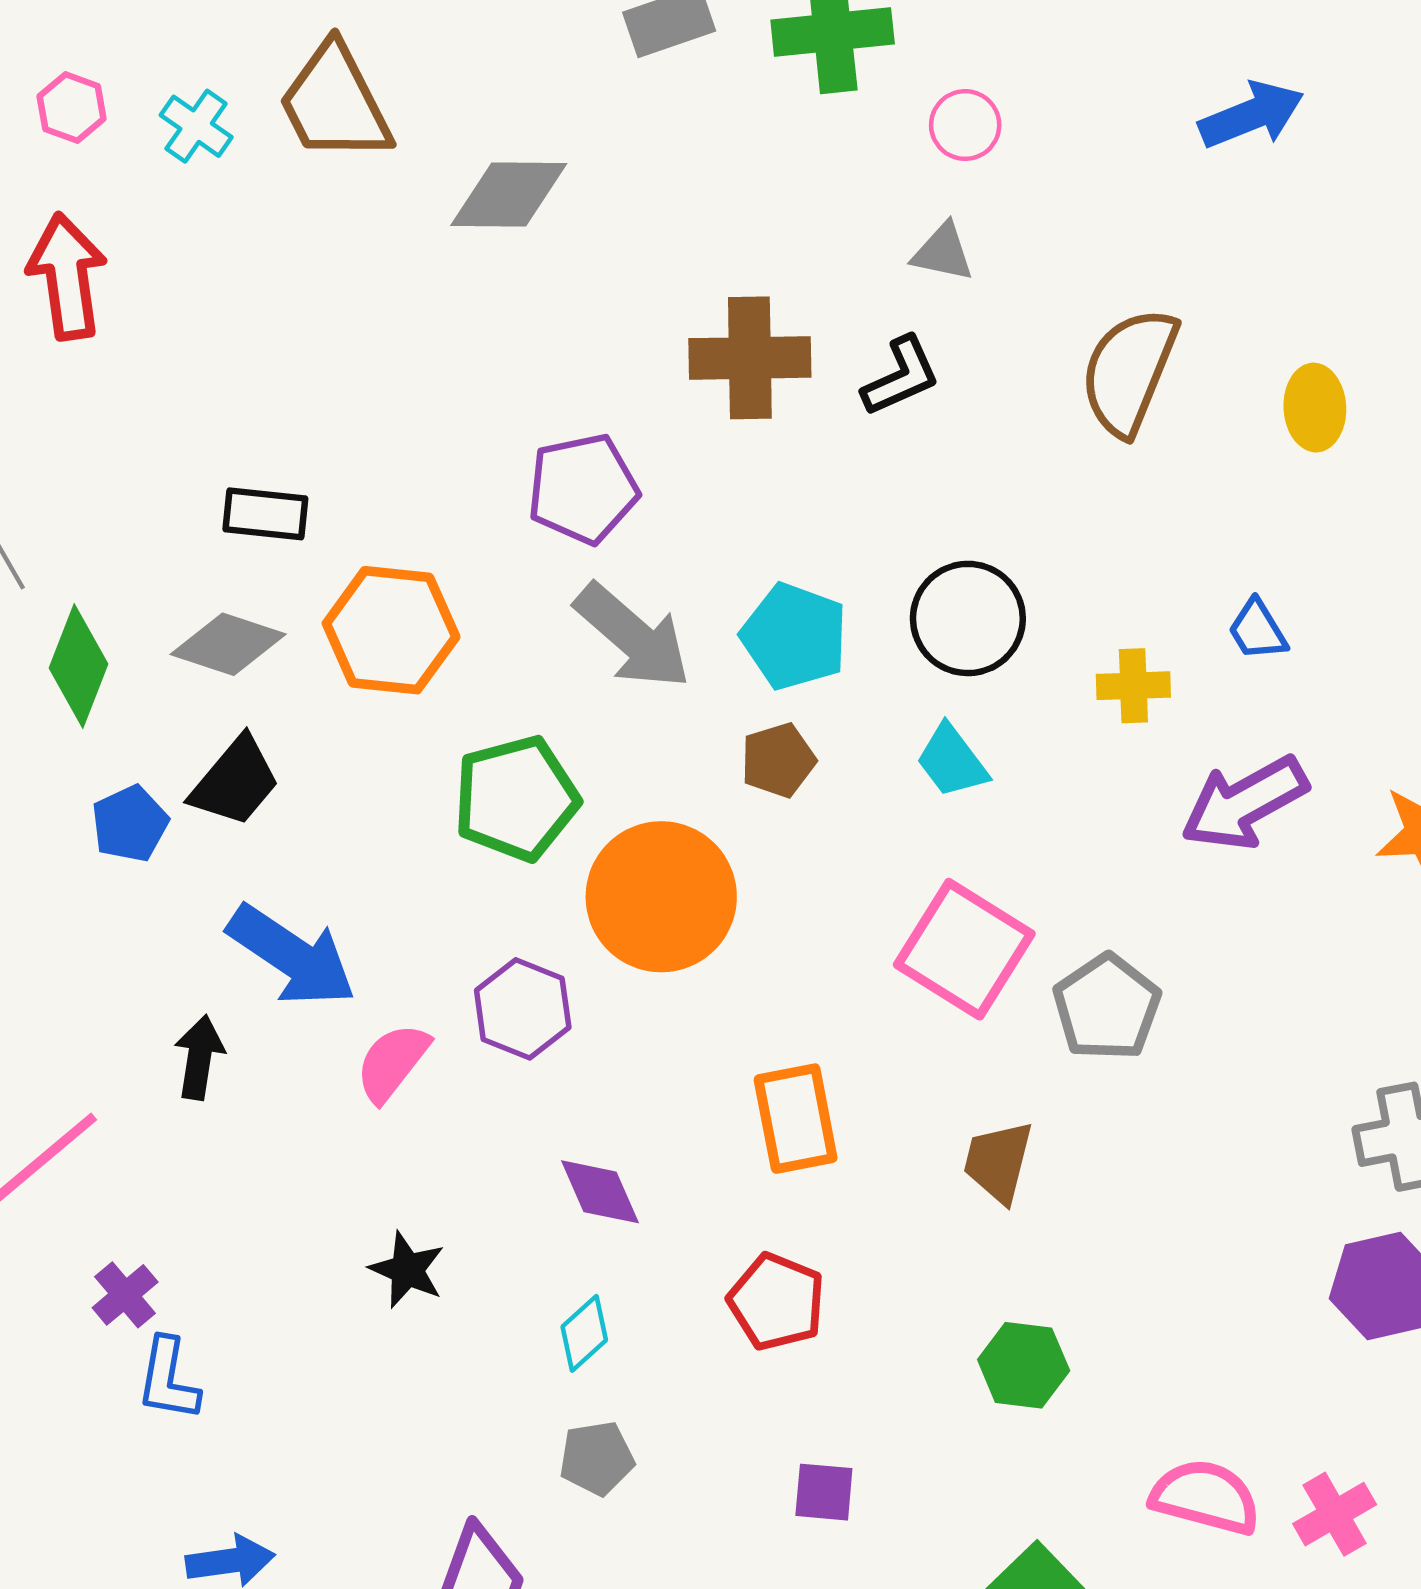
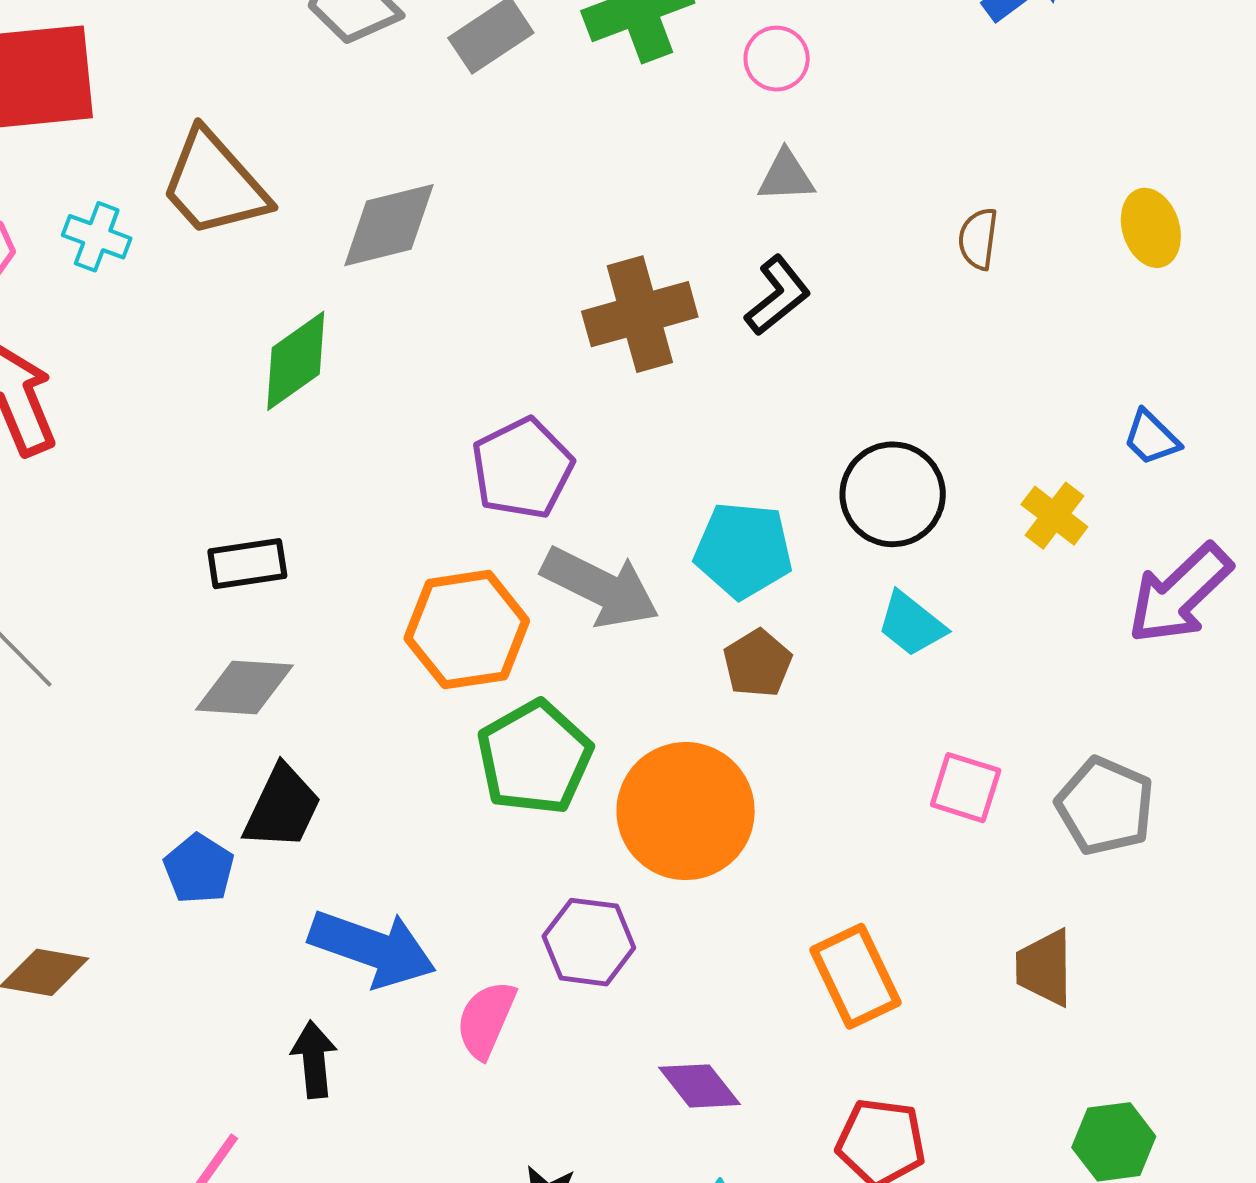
brown semicircle: (1129, 371) -> (978, 239), size x0.5
orange hexagon: (391, 630) -> (467, 630), moved
green diamond: (78, 666) -> (296, 361), moved, turned 48
yellow cross: (1133, 686) -> (1054, 516), turned -36
pink square: (964, 949) -> (966, 788), size x0.6

